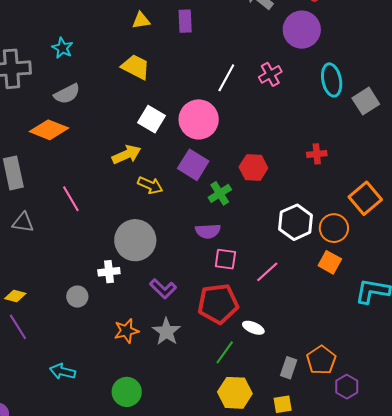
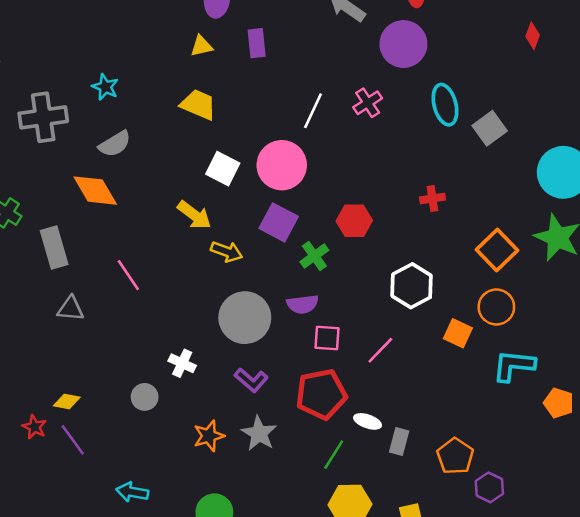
orange diamond: (49, 130) -> (95, 191), turned 42
yellow arrow: (126, 155) -> (194, 215), turned 64
orange circle: (334, 228) -> (496, 307), moved
gray circle: (135, 240) -> (245, 318), moved
white cross: (109, 272) -> (182, 363), turned 35
gray rectangle: (289, 368) -> (399, 442), moved

